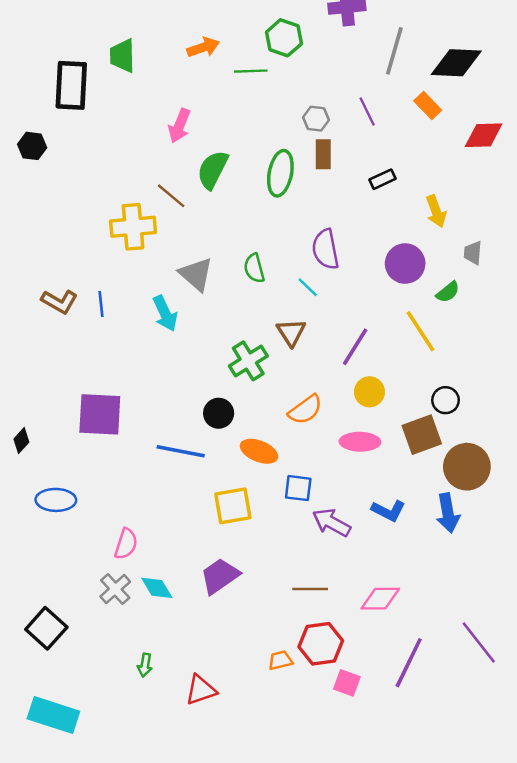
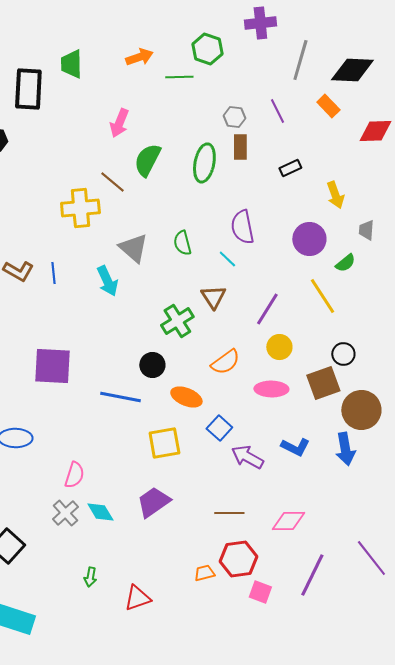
blue square: (298, 488) -> (219, 428), turned 35

